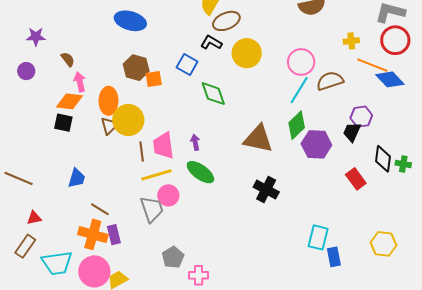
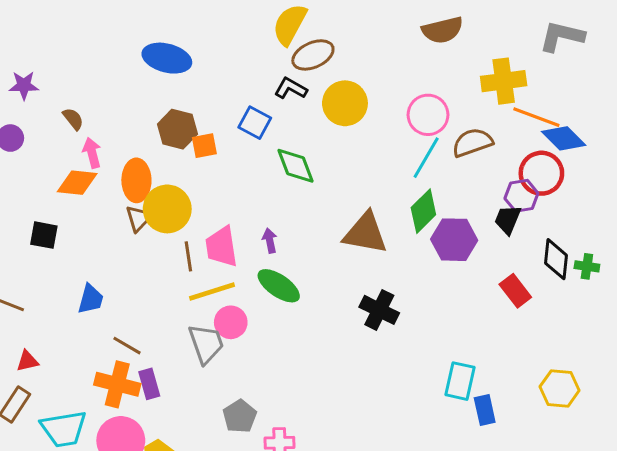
red circle: (395, 40) -> (541, 173), moved
yellow cross: (351, 41) -> (504, 81), size x1.8
black square: (63, 123) -> (44, 235), moved

